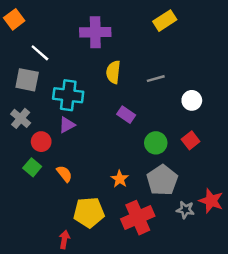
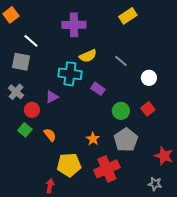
yellow semicircle: (113, 72) -> (88, 56), turned -120
gray line: (156, 79) -> (121, 61), turned 56
cyan cross: (68, 95) -> (70, 74), moved
gray star: (185, 210) -> (155, 184), moved

